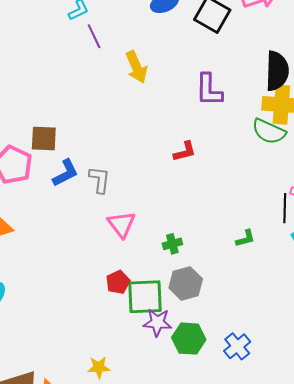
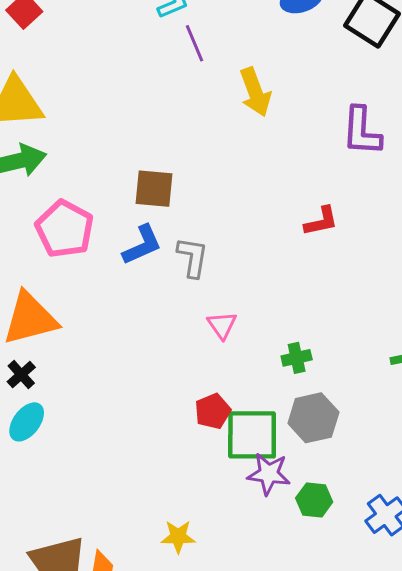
brown square: (44, 139) -> (154, 189), moved
pink triangle: (121, 224) -> (222, 325), size x0.7
green hexagon: (189, 339) -> (314, 500), size x0.7

